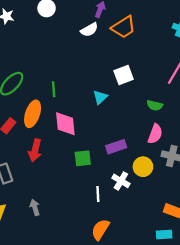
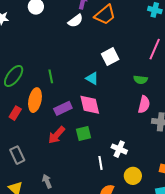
cyan triangle: (100, 97) -> (92, 78), turned -40
pink diamond: (65, 124) -> (90, 105), moved
purple rectangle: (116, 147) -> (63, 108), moved
red arrow: (35, 150) -> (57, 135), moved, turned 36
yellow circle: (143, 167) -> (133, 176), moved

